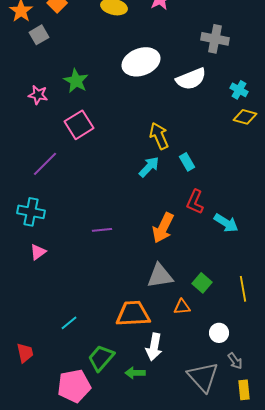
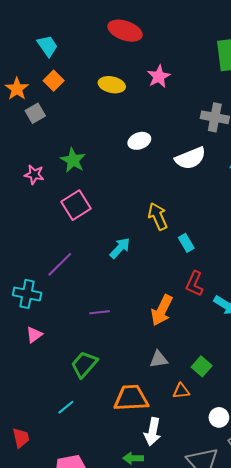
white ellipse: (141, 62) -> (139, 141), size x0.6
purple line: (45, 164) -> (60, 264), moved
cyan arrow: (149, 167) -> (120, 248), moved
gray triangle: (160, 276) -> (159, 359), size x0.7
green trapezoid: (101, 358) -> (84, 364), moved

